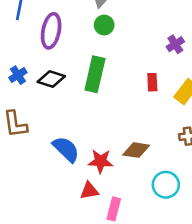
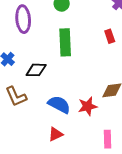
black diamond: (51, 79) -> (36, 70), moved
red triangle: (89, 191) -> (56, 134), moved

